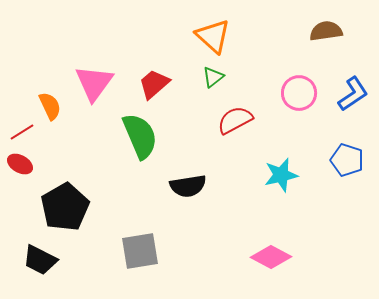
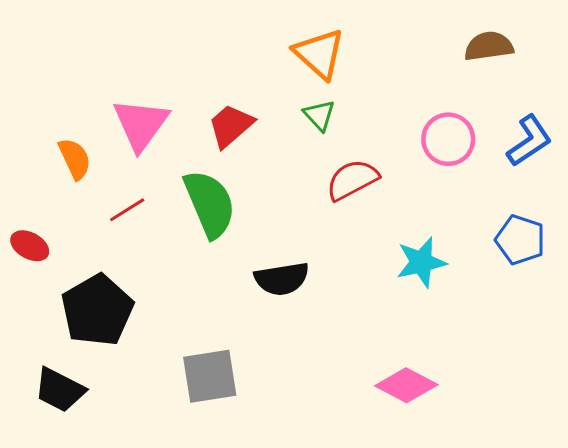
green triangle: (213, 77) -> (319, 115), turned -35
red line: (22, 132) -> (127, 210), moved

